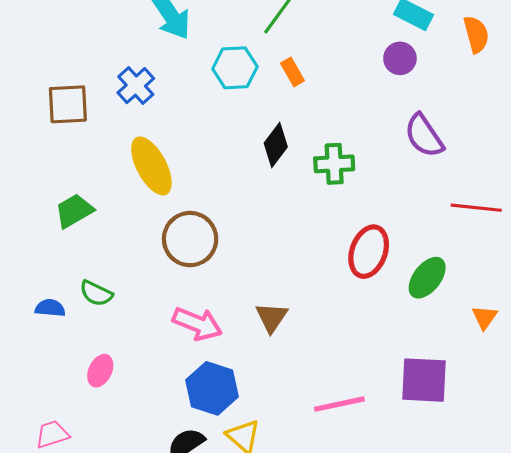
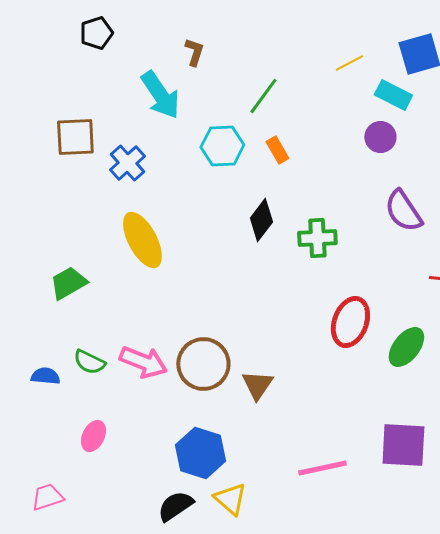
brown square: (68, 104) -> (75, 137), moved
brown circle: (190, 239) -> (203, 364), moved
pink arrow: (197, 324) -> (143, 362), moved

